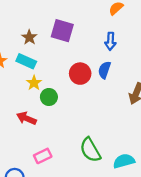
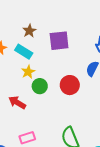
purple square: (62, 31) -> (59, 41), moved, turned -30
red circle: (80, 74) -> (70, 85), moved

